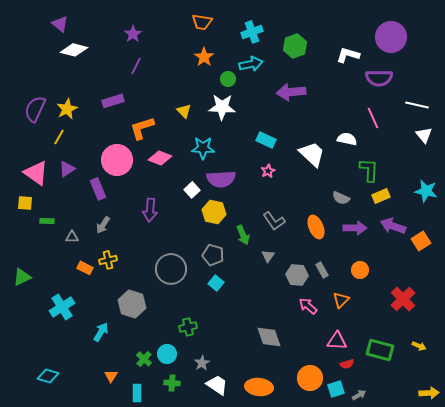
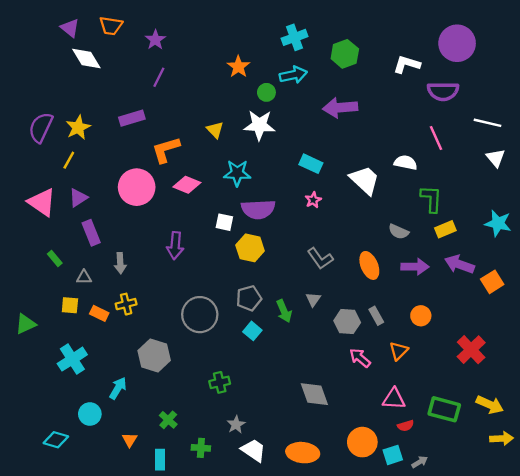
orange trapezoid: (202, 22) -> (111, 26), moved
white diamond: (74, 50) -> (86, 58), turned 44
purple rectangle: (98, 189) -> (91, 233), moved
white square: (192, 190) -> (224, 222), turned -35
yellow square: (25, 203) -> (70, 305), moved
green rectangle: (47, 221) -> (55, 258), turned 48
gray arrow: (103, 225) -> (120, 263), turned -36
green arrow: (243, 235) -> (284, 311), moved
gray pentagon: (213, 255) -> (249, 298), turned -30
yellow arrow: (419, 346) -> (490, 405), size x1.6
cyan circle: (167, 354) -> (90, 414), moved
yellow arrow: (429, 393) -> (502, 439), moved

